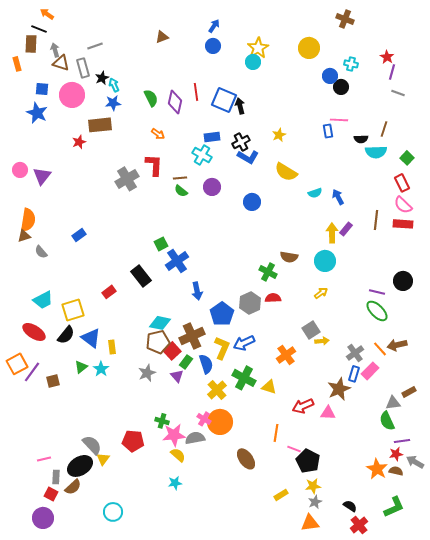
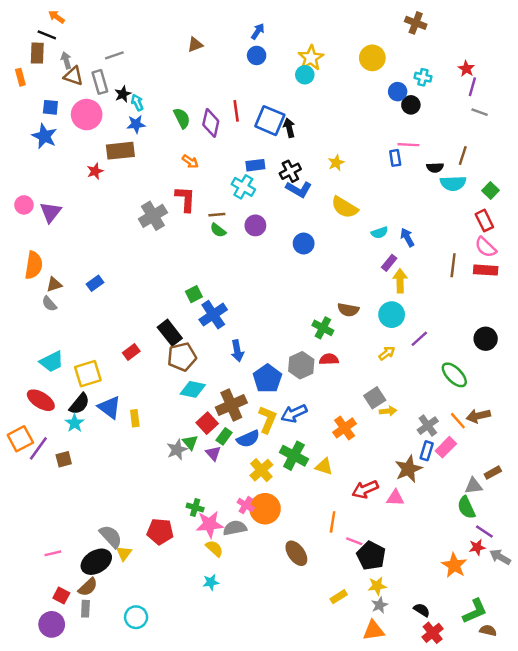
purple rectangle: (346, 229) -> (389, 263), moved
brown triangle: (24, 236) -> (54, 284), moved
purple line: (377, 292) -> (419, 339), moved, turned -56
brown pentagon: (158, 342) -> (182, 357), moved
blue semicircle: (206, 364) -> (248, 439), turned 84
green triangle: (81, 367) -> (190, 442), moved, turned -32
cyan star: (101, 369) -> (75, 423), moved
purple line: (402, 441) -> (484, 532), turned 42
brown semicircle: (396, 471) -> (488, 630), moved
gray rectangle: (56, 477) -> (85, 609), moved

